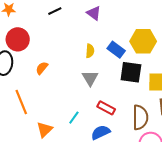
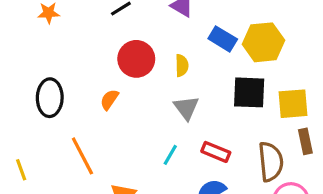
red circle: (18, 39) -> (136, 59), moved
blue rectangle: (116, 50) -> (223, 39), moved
cyan line: (74, 118) -> (170, 155), moved

